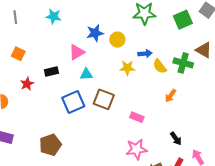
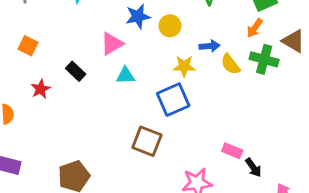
black rectangle: (51, 71) -> (76, 71), turned 56
orange arrow: (171, 96) -> (255, 28), moved
brown square: (104, 99) -> (147, 141), moved
blue square: (73, 102) -> (173, 100), moved
pink rectangle: (137, 117) -> (232, 151), moved

